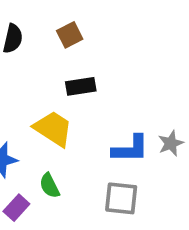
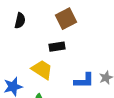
brown square: (70, 35) -> (66, 19), moved, size x1.5

